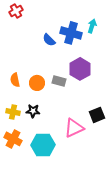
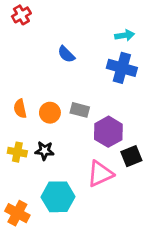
cyan arrow: (92, 26) -> (125, 35), turned 64
blue cross: (71, 33) -> (122, 68), moved
purple hexagon: (80, 69) -> (108, 132), moved
orange cross: (13, 139) -> (17, 213), moved

